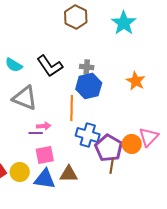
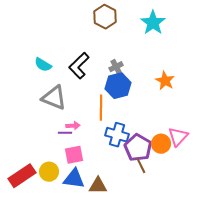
black L-shape: (50, 66) -> (79, 66), turned 80
gray cross: (87, 67) -> (116, 67), turned -32
brown line: (112, 166) -> (141, 166), turned -35
brown triangle: (69, 174) -> (98, 186), moved

